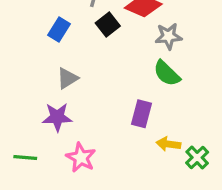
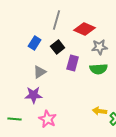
black square: (108, 24) -> (58, 47), moved
green semicircle: (167, 73) -> (99, 69), turned -48
purple rectangle: (142, 114) -> (73, 63), moved

